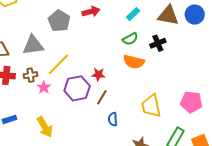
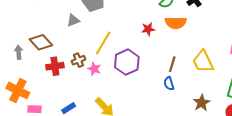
gray triangle: (33, 45) -> (73, 20), moved, size x0.6
red star: (98, 74) -> (148, 29), moved
brown line: (102, 97) -> (172, 64), moved

